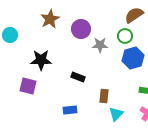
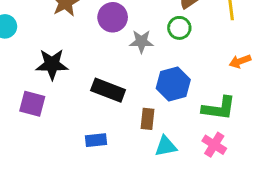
blue hexagon: (133, 58) -> (173, 84), moved
black rectangle: (78, 77) -> (108, 90), size x1.5
cyan triangle: (116, 114) -> (166, 146), turned 35

